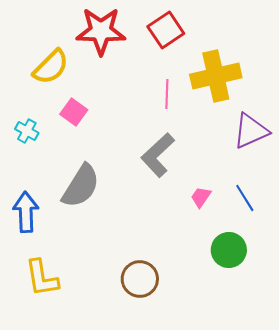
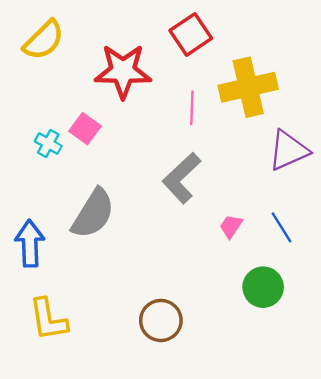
red star: (101, 31) -> (123, 71), moved
yellow semicircle: (51, 67) -> (44, 40), moved
cyan cross: (27, 131) -> (48, 144), moved

